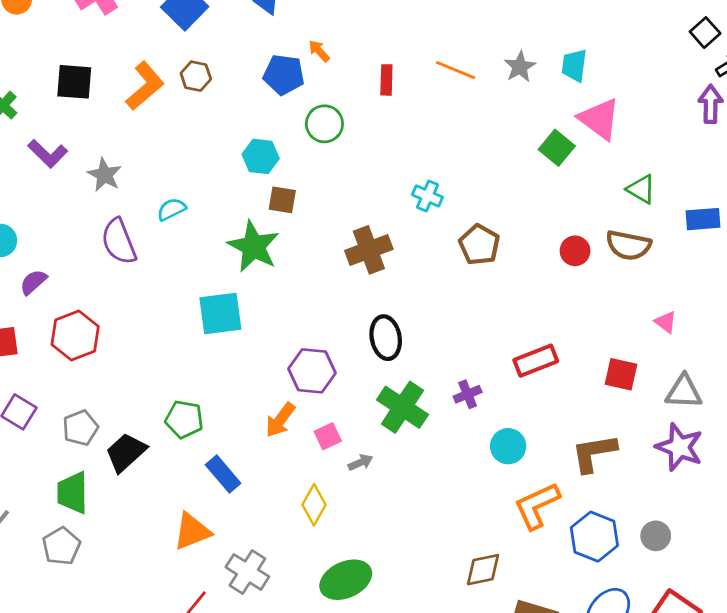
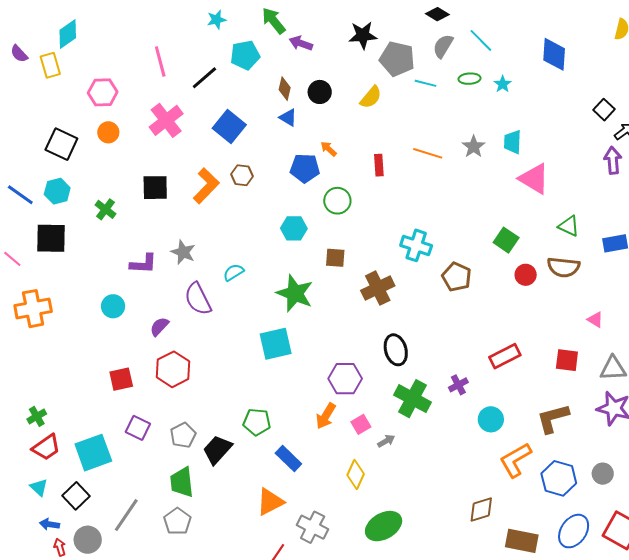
green square: (557, 148) -> (506, 240), moved
purple L-shape: (48, 154) -> (143, 264), moved, turned -36
cyan cross: (427, 196) -> (416, 245), size x1.4
brown square: (282, 200) -> (335, 258), moved
purple semicircle: (33, 282) -> (159, 327), moved

